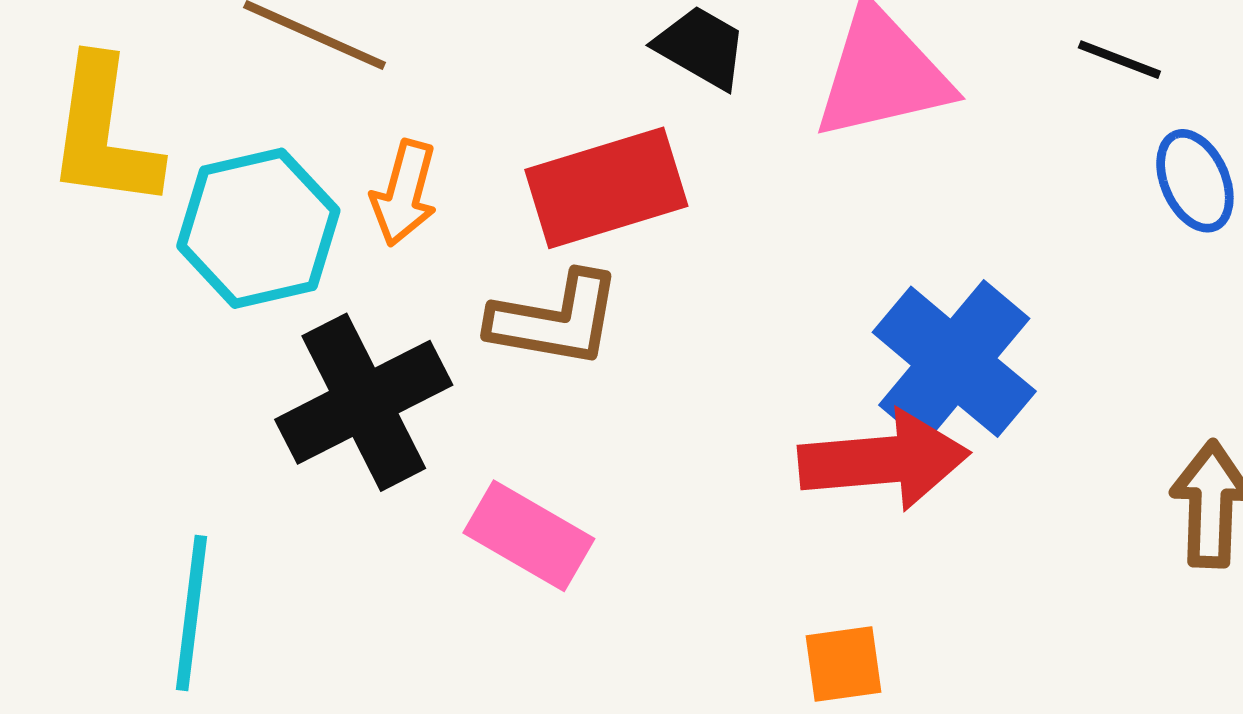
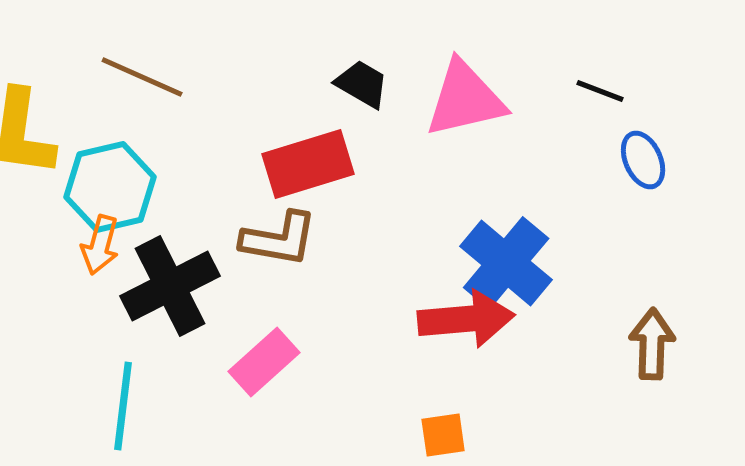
orange arrow: (404, 193) -> (100, 245), moved
pink rectangle: (529, 536) -> (264, 362), turned -72
cyan line: (192, 613) -> (123, 406), moved

